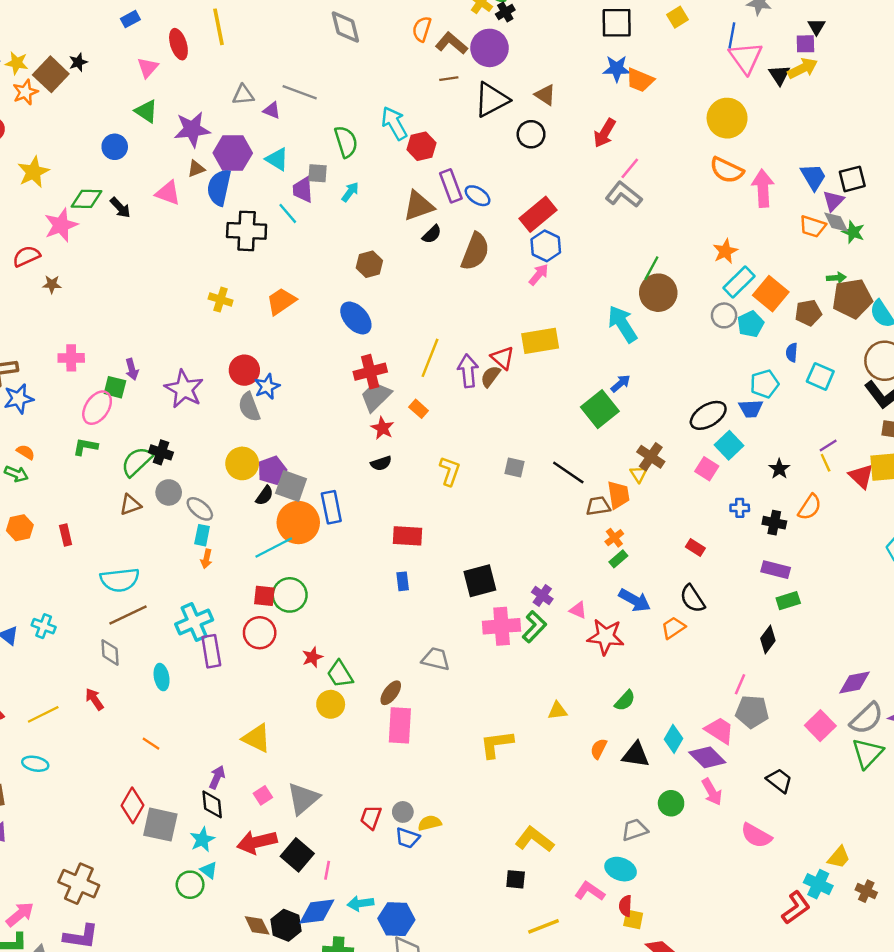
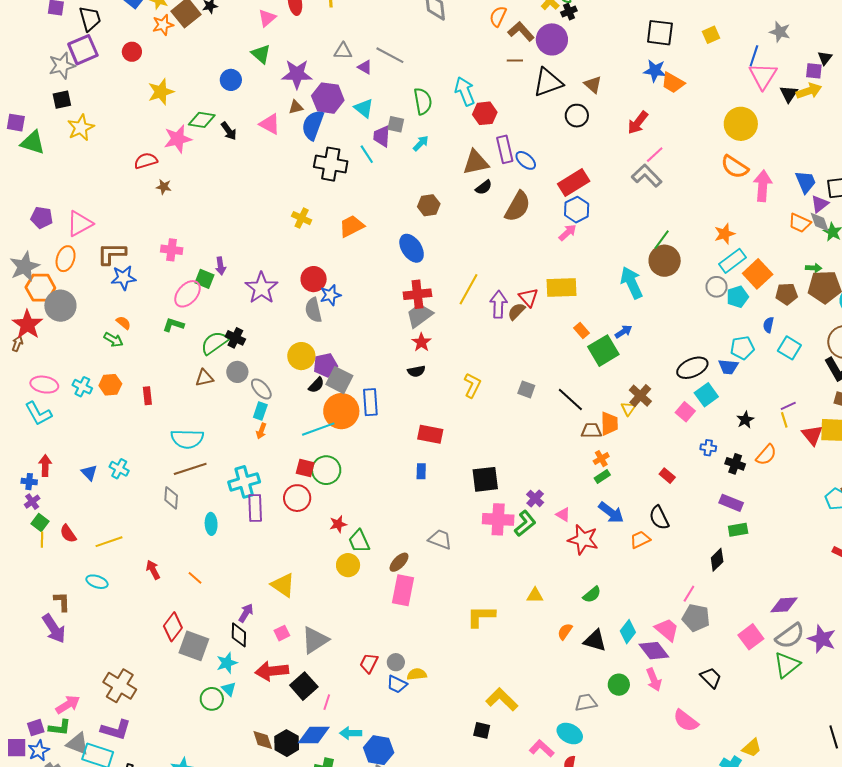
orange rectangle: (419, 409) -> (581, 331), moved
red arrow: (94, 699) -> (153, 570), moved

